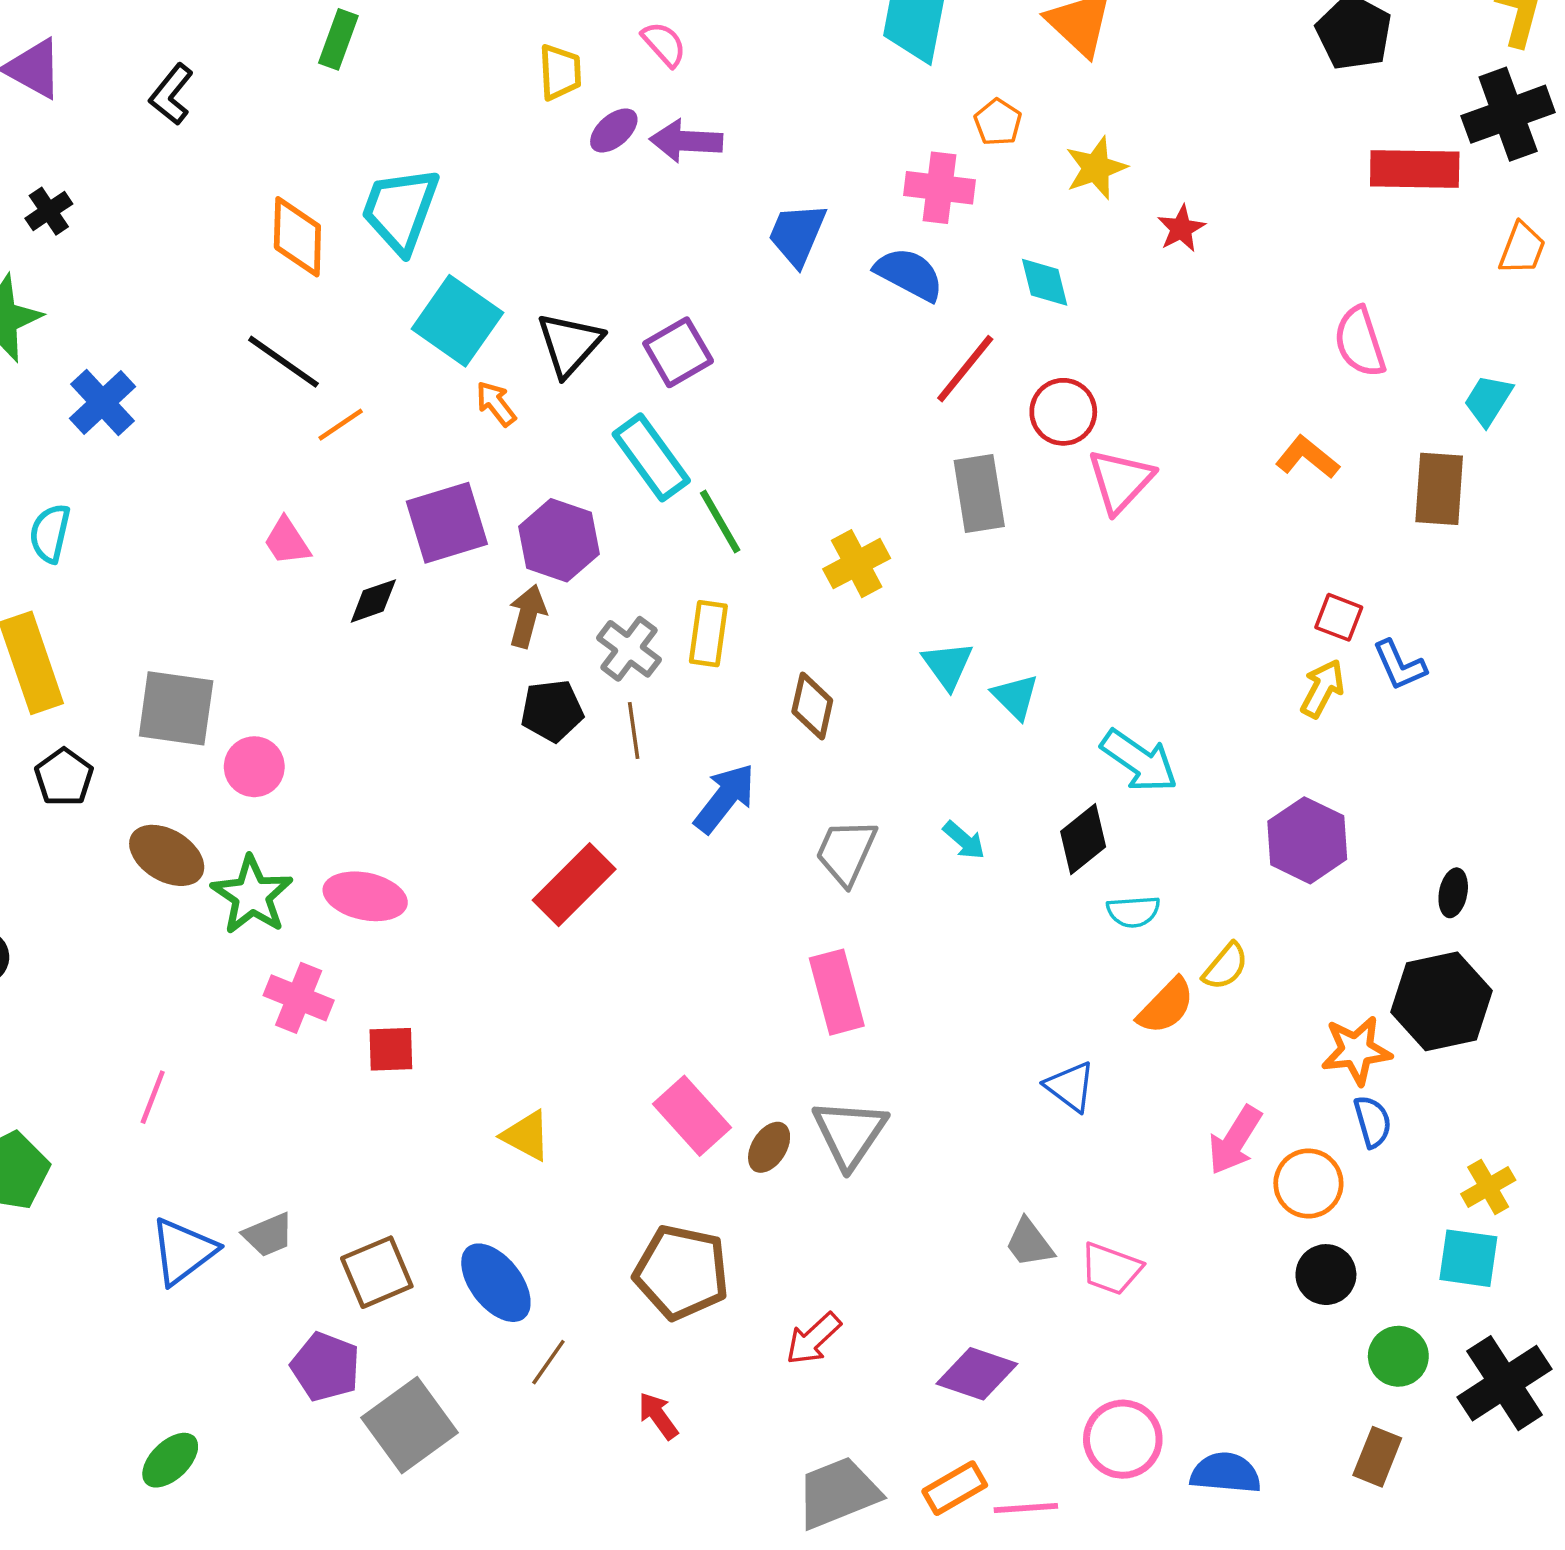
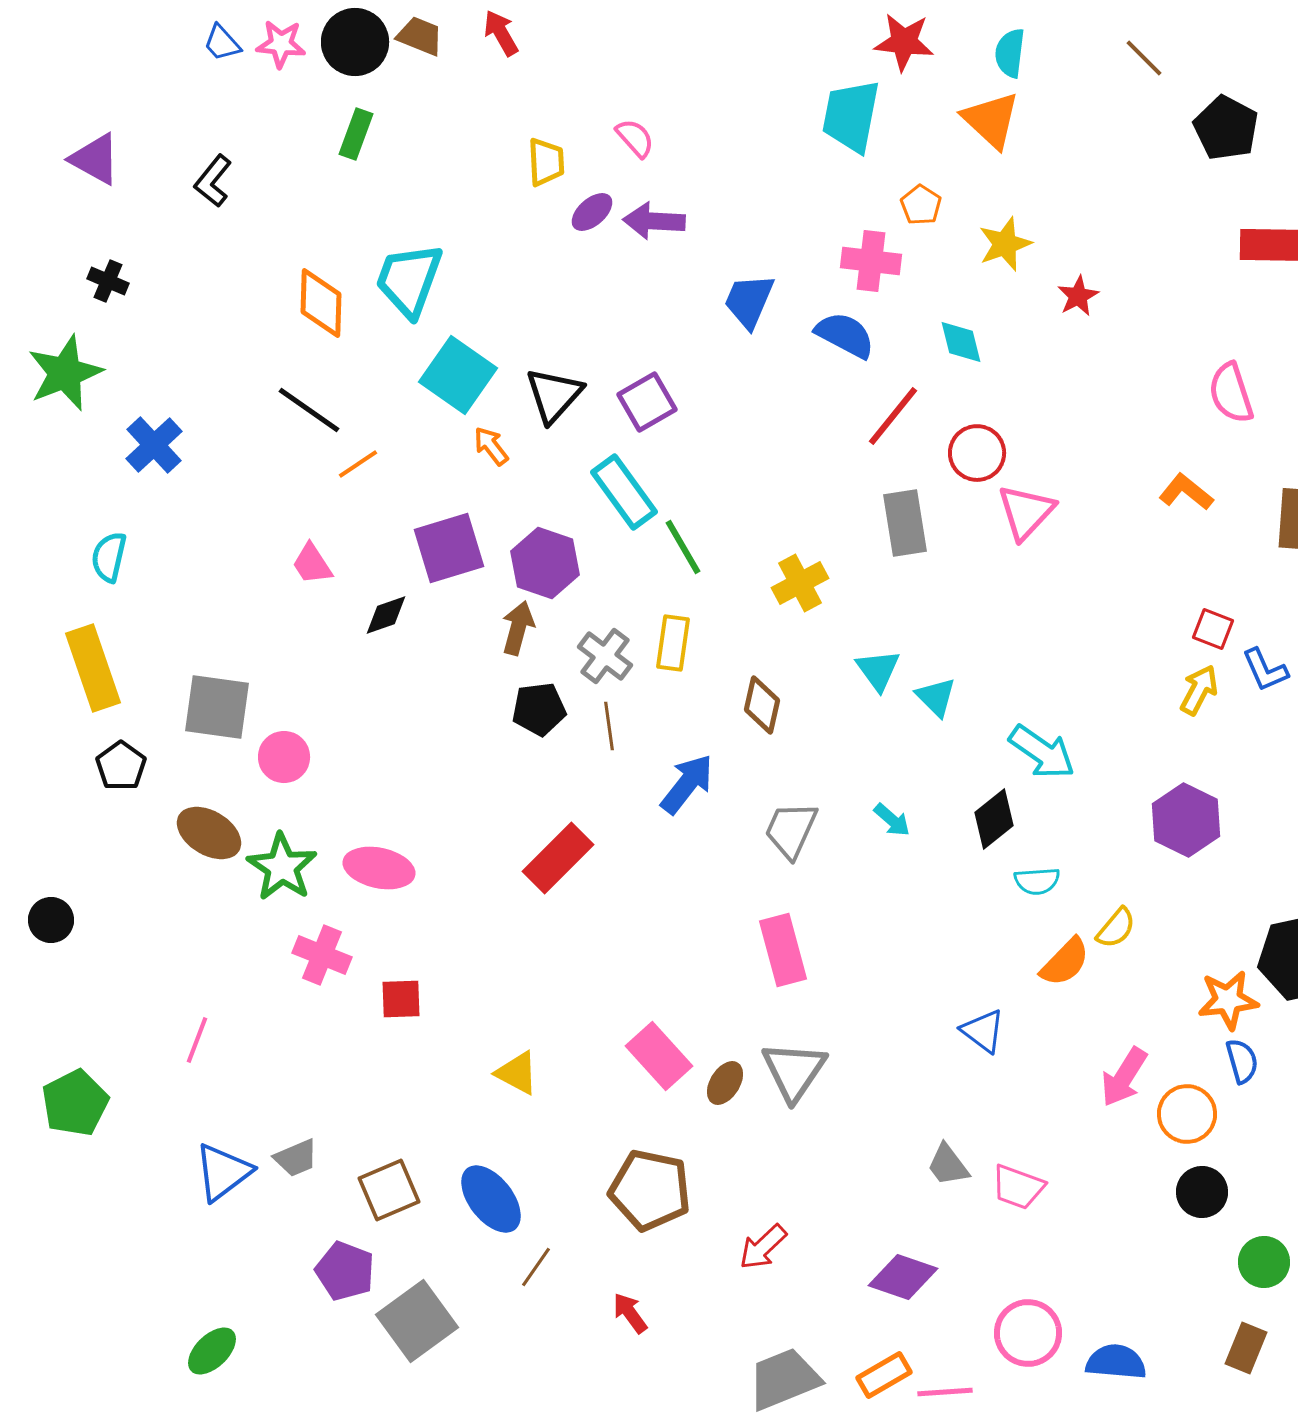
black cross: (49, 211) -> (108, 281), turned -33

